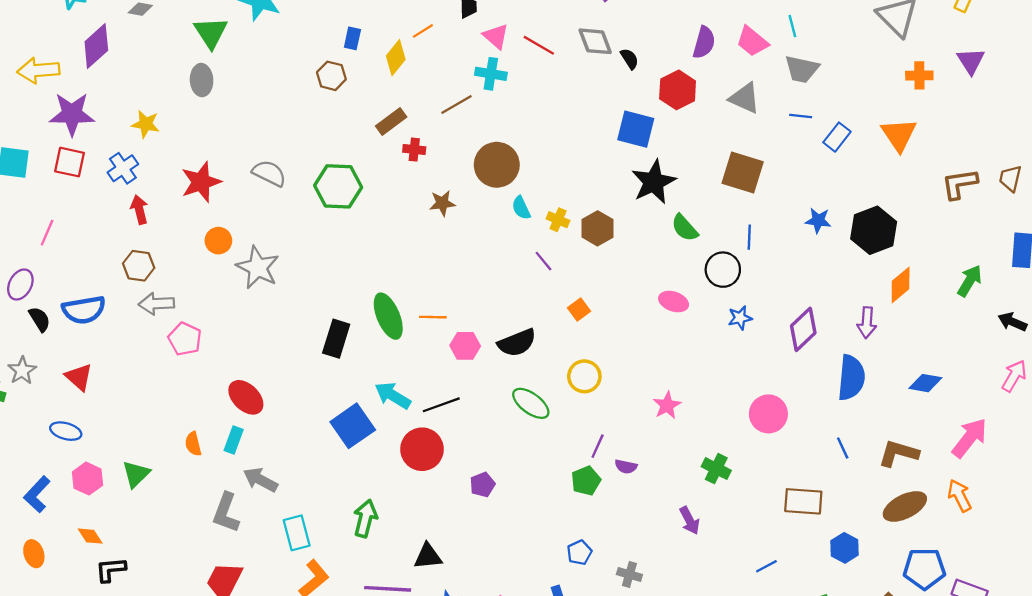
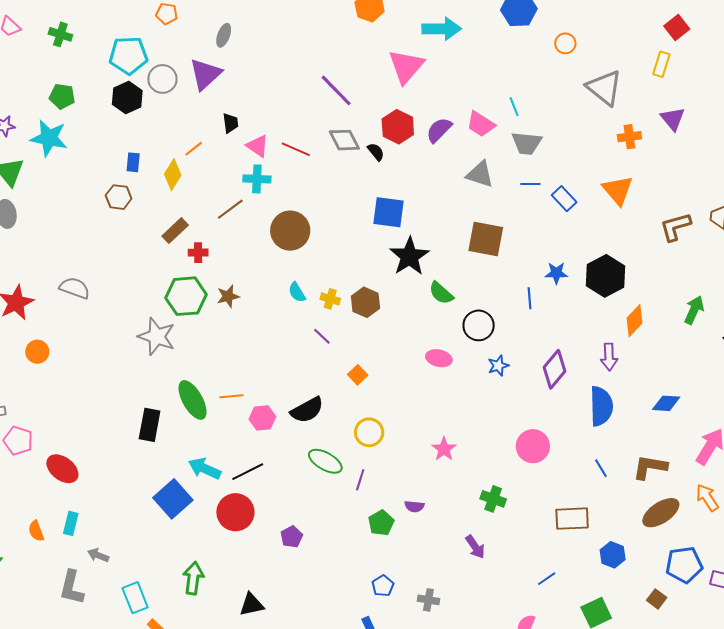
purple semicircle: (704, 42) -> (439, 130), turned -144
red hexagon: (678, 90) -> (398, 127), moved
blue rectangle: (837, 137) -> (564, 199), turned -75
brown circle: (497, 165) -> (290, 231), moved
green hexagon: (338, 186) -> (186, 296), moved
blue line: (749, 237) -> (529, 298), moved
gray star: (258, 268) -> (157, 336), moved
red ellipse: (246, 397) -> (62, 469), moved
purple line: (598, 446) -> (360, 480), moved
gray arrow: (260, 480) -> (98, 555), size x0.7

